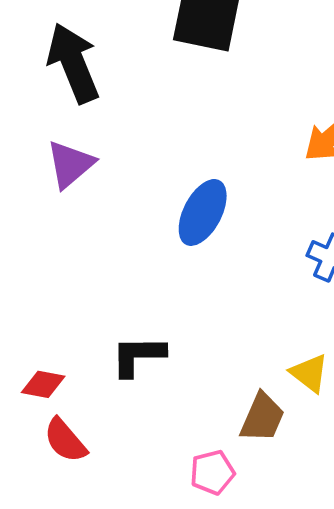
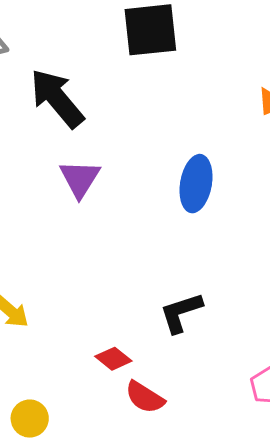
red diamond: (43, 384) -> (113, 359), turned 45

